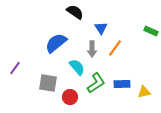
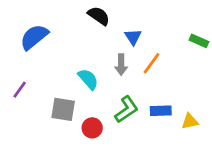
blue semicircle: (56, 43) -> (34, 37), moved
cyan semicircle: (77, 67) -> (88, 79), moved

